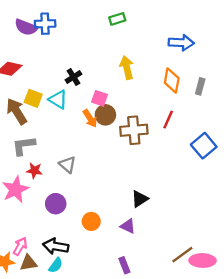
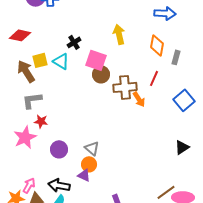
gray rectangle: (200, 86) -> (176, 57), moved
yellow square: (33, 98) -> (40, 60), turned -35
pink square: (99, 98) -> (96, 60), size x1.5
orange arrow: (90, 118) -> (139, 99), moved
gray triangle: (68, 165) -> (92, 148), moved
black triangle: (140, 199) -> (182, 147), moved
purple triangle: (128, 226) -> (84, 175), moved

